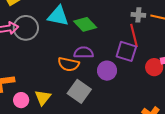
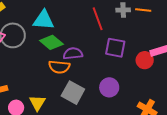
green diamond: (85, 24) -> (51, 42), moved
red line: (134, 35) -> (98, 19), moved
purple circle: (107, 71) -> (109, 87), moved

